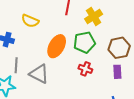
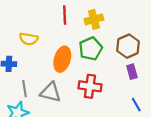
yellow cross: (94, 17) -> (94, 19), turned 30
red cross: (85, 69) -> (90, 86), moved, size x1.5

